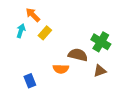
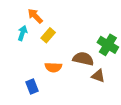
orange semicircle: (61, 69) -> (53, 67), moved
brown triangle: (100, 71) -> (98, 76), moved, turned 40

